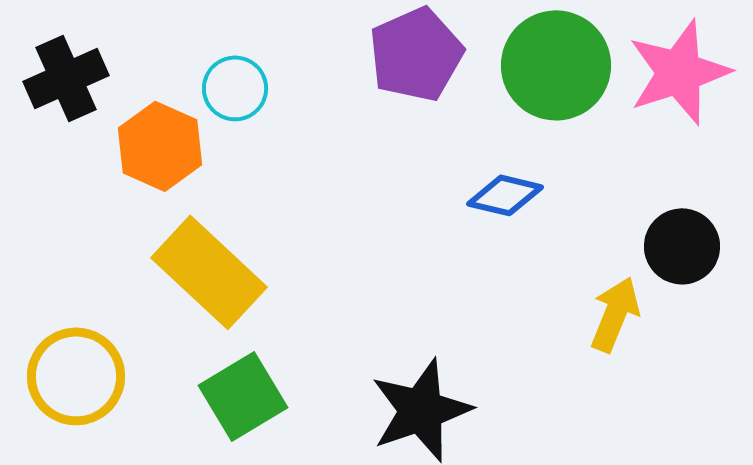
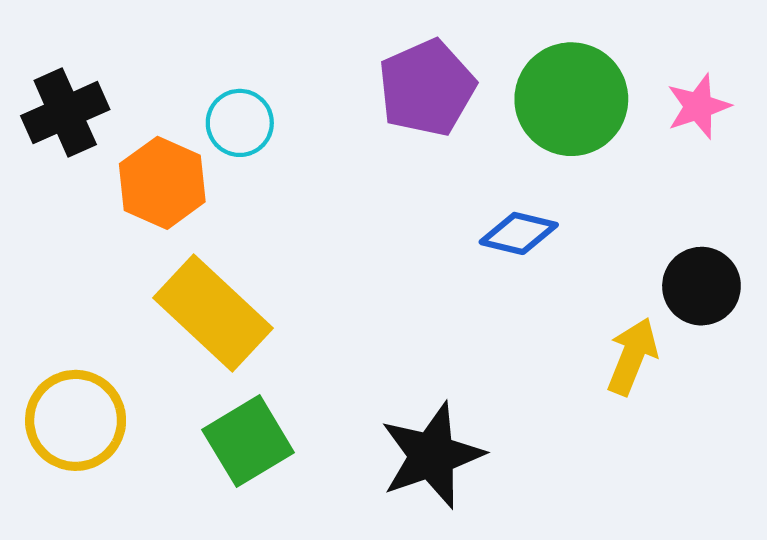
pink star: (679, 72) -> (698, 106), size x0.6

